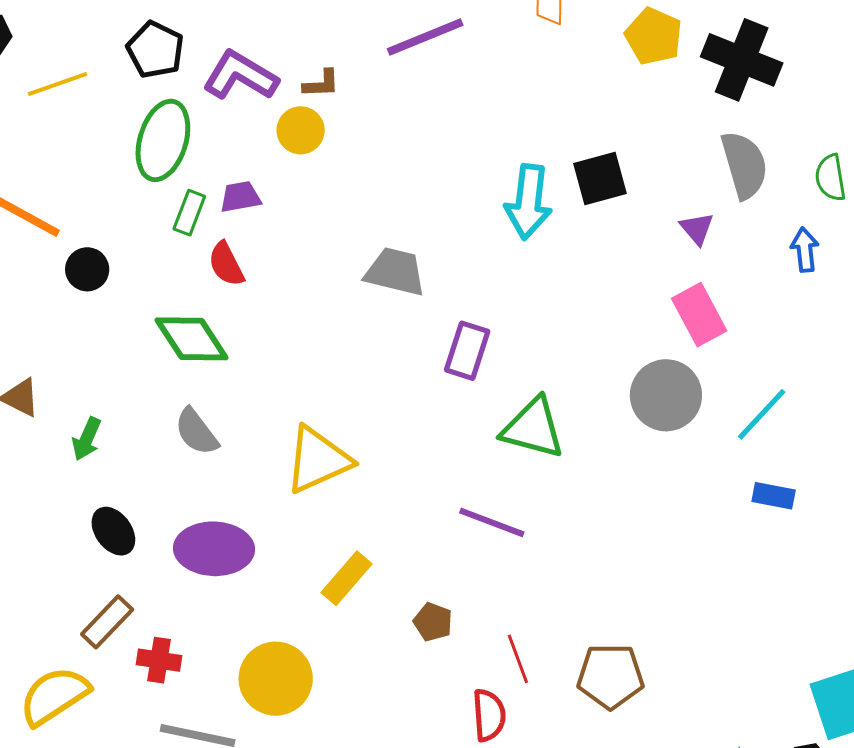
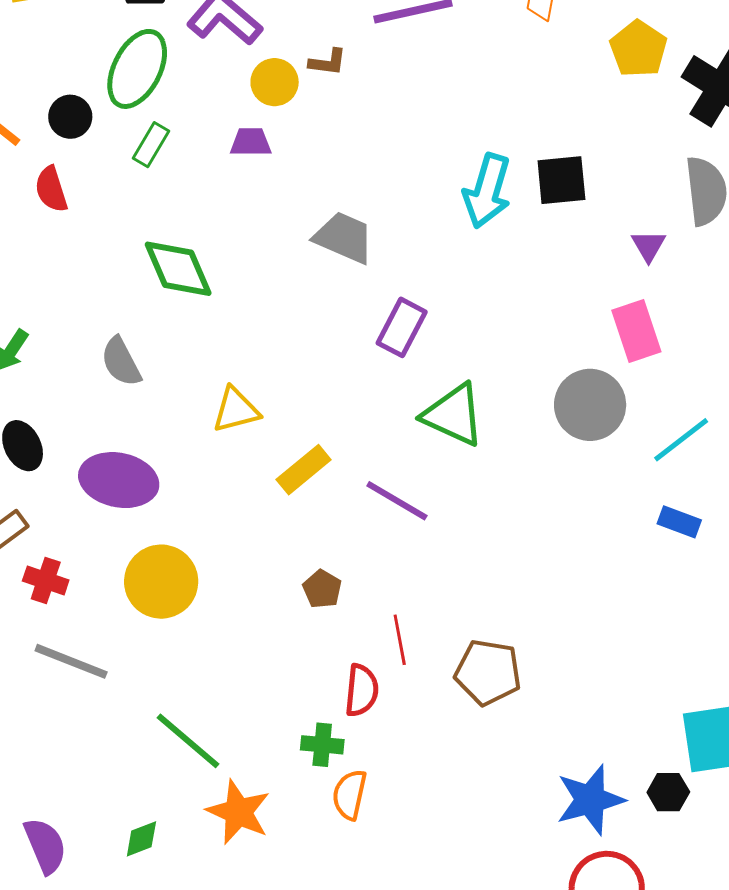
brown L-shape: (321, 84) -> (328, 62), moved
purple trapezoid: (240, 197) -> (251, 142), moved
red semicircle: (226, 264) -> (51, 189), moved
black circle: (87, 269) -> (70, 117), moved
green diamond: (192, 339) -> (178, 269), moved
yellow triangle: (318, 460) -> (236, 410), size x0.7
yellow rectangle: (346, 578) -> (304, 470), moved
yellow circle: (276, 679) -> (161, 582), moved

